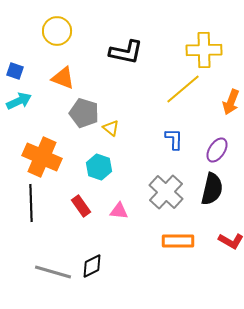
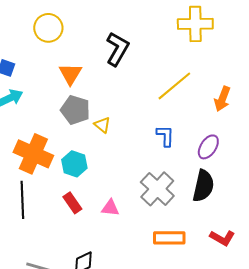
yellow cross: (204, 50) -> (195, 24), moved
black L-shape: (126, 52) -> (117, 49), turned -72
orange triangle: (63, 78) -> (70, 74), moved, turned 40
cyan hexagon: (99, 167) -> (74, 164), moved

